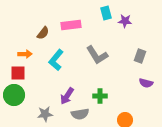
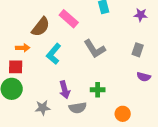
purple star: (125, 21) -> (141, 15), moved
pink rectangle: (71, 25) -> (69, 19), turned 48
brown semicircle: (43, 33) -> (41, 27), size x1.5
purple arrow: (67, 96) -> (65, 90), turned -48

